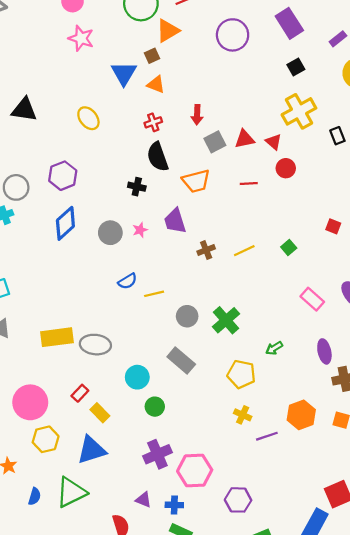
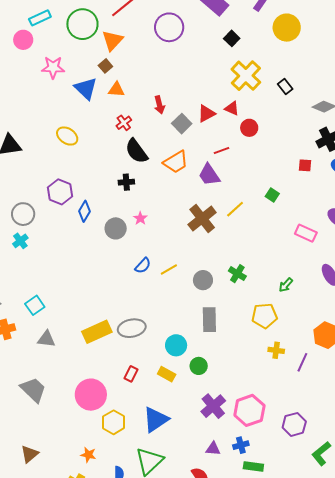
pink star: (81, 38) -> (53, 67), moved
purple trapezoid: (175, 221) -> (209, 175), moved
blue diamond: (65, 223) -> (84, 211), moved, size x0.7
brown cross: (206, 250) -> (202, 218), size x1.8
green cross: (226, 320) -> (237, 274), size x0.7
gray rectangle: (181, 361) -> (209, 320), turned 65
yellow rectangle: (100, 413) -> (167, 374), moved
purple line: (267, 436) -> (302, 362), turned -30

